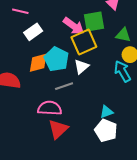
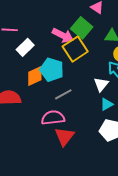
green square: (94, 22) -> (82, 28), turned -30
white triangle: (81, 67) -> (101, 84), moved
cyan triangle: (106, 112) -> (107, 104), moved

